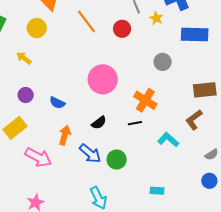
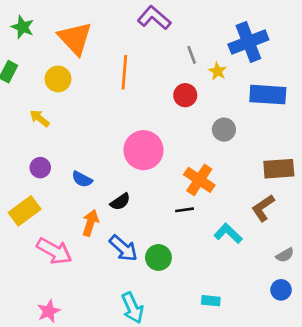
orange line: (86, 21) -> (124, 72), turned 40
red circle: (122, 29) -> (185, 95), moved
black semicircle: (99, 123) -> (120, 202), moved

